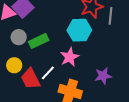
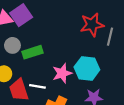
cyan hexagon: (79, 30) -> (87, 68), moved
white line: (48, 73) -> (37, 86), turned 49

